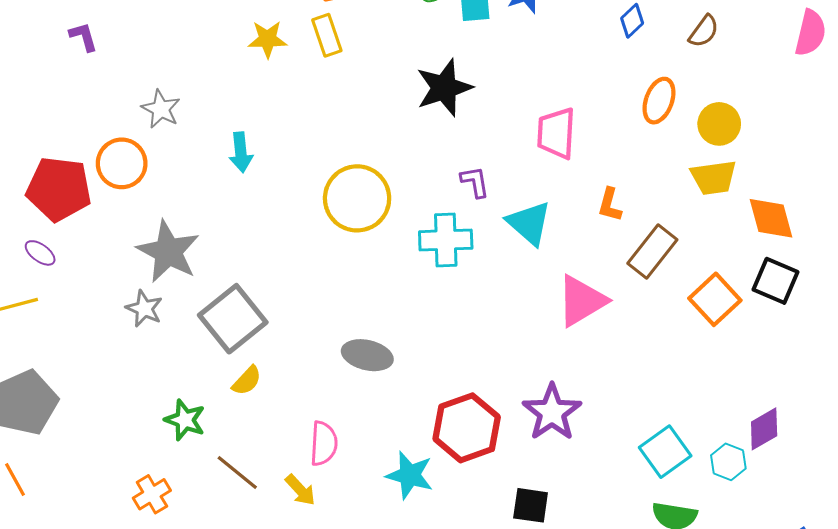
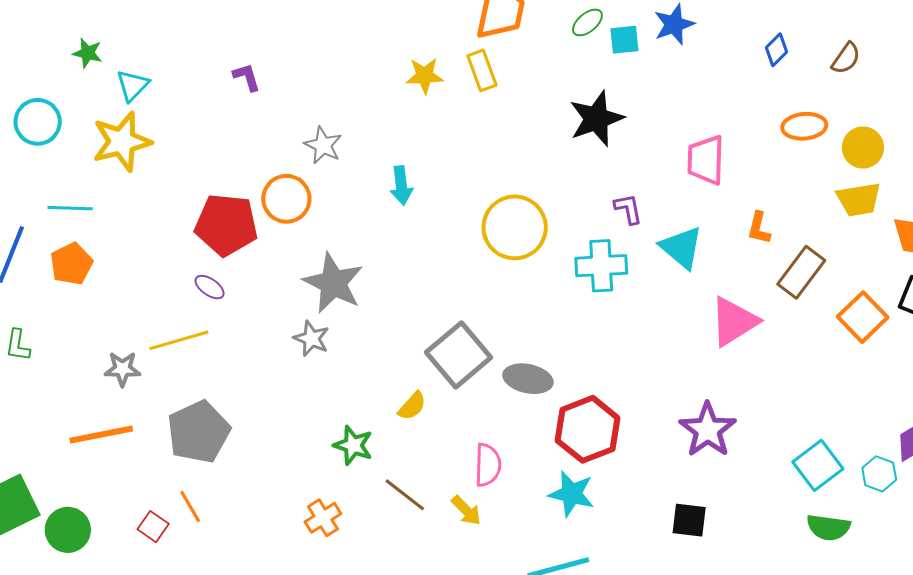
orange ellipse: (659, 101) -> (804, 126), turned 66
gray square: (233, 319) -> (459, 355), moved
red hexagon: (467, 428) -> (588, 429), moved

